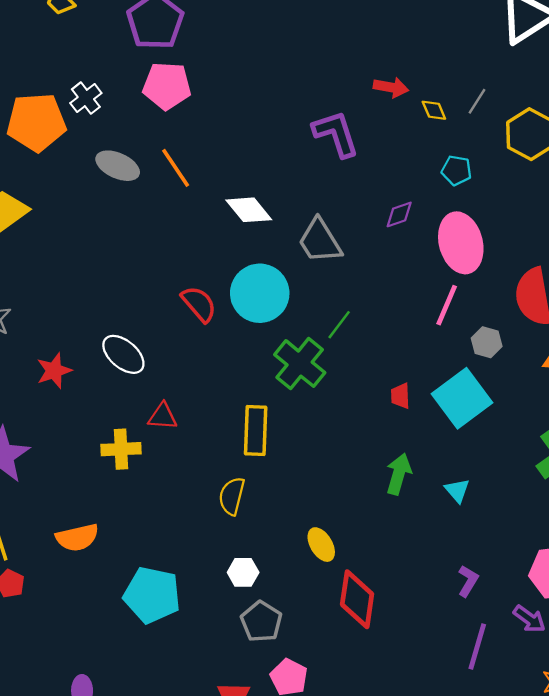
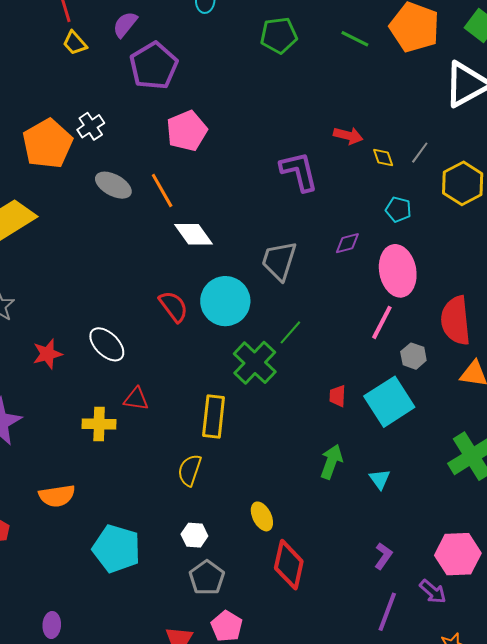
pink pentagon: (167, 86) -> (187, 131), moved, turned -30
orange pentagon: (36, 122) -> (48, 144), turned -30
white diamond: (249, 210) -> (193, 234), moved
gray trapezoid: (320, 241) -> (279, 261), turned 45

